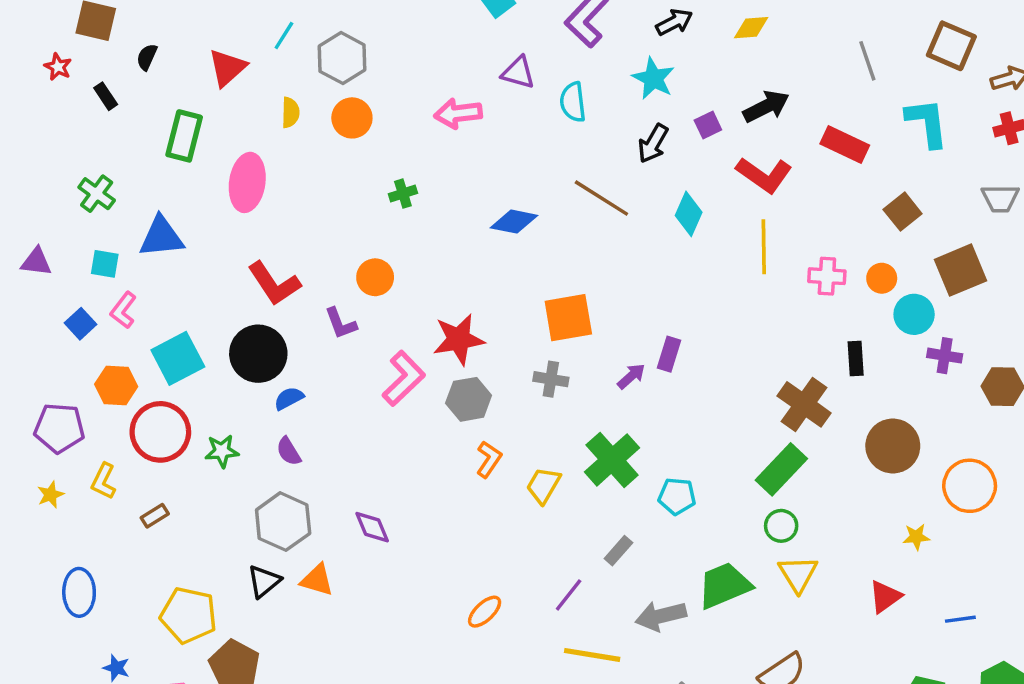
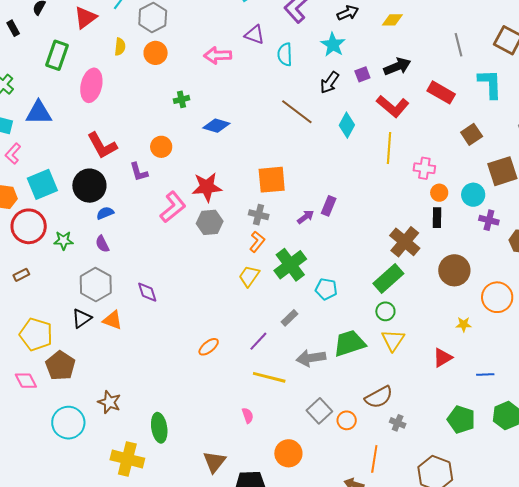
blue diamond: (514, 222) -> (216, 126), moved
orange circle: (882, 278) -> (439, 193), moved
orange L-shape: (489, 459) -> (257, 242), moved

